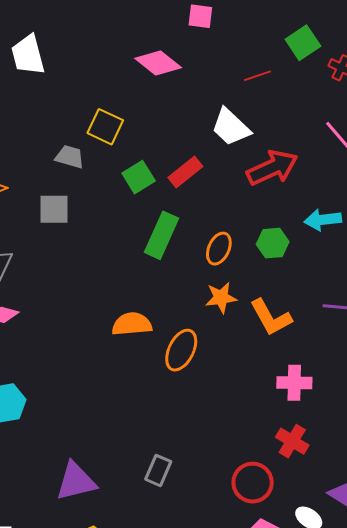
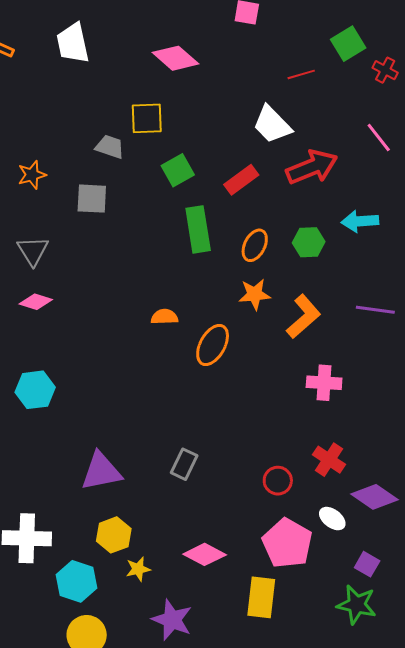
pink diamond: (158, 63) -> (175, 58), moved
yellow square: (105, 127) -> (147, 118), turned -30
red rectangle: (185, 172) -> (241, 180), moved
green rectangle: (162, 235) -> (198, 229), turned -36
orange L-shape: (271, 317) -> (303, 316), turned -105
orange semicircle: (132, 324) -> (164, 317), size x0.7
red cross: (292, 441) -> (329, 460), moved
red circle: (253, 483) -> (278, 481), size x0.7

